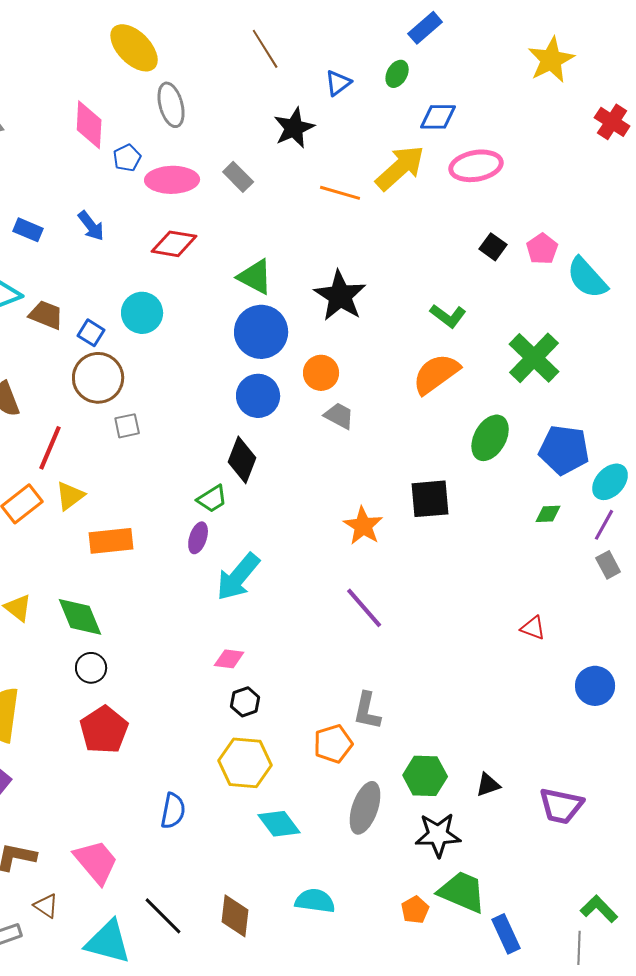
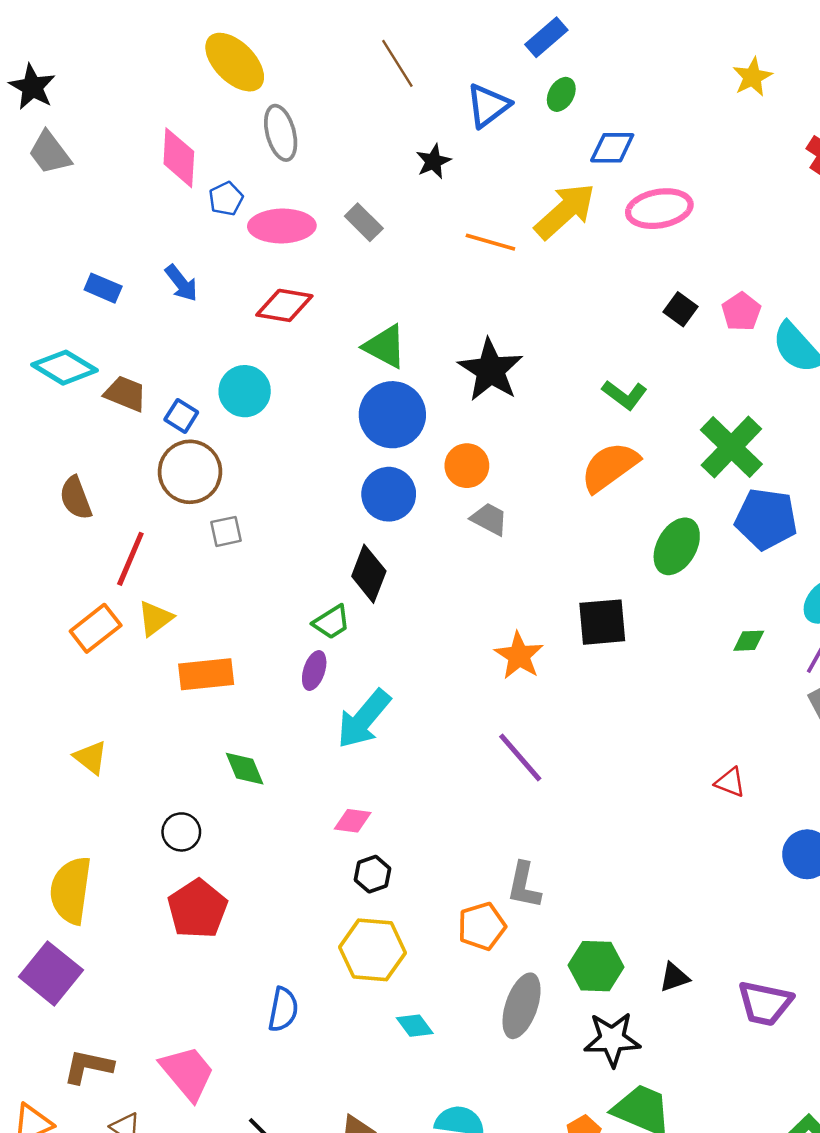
blue rectangle: (425, 28) -> (546, 37), moved
yellow star: (551, 60) -> (752, 77), size x0.7
blue triangle: (338, 83) -> (488, 106), size x1.4
black star: (294, 128) -> (433, 161), size x0.7
blue pentagon: (564, 450) -> (766, 519), moved
green diamond: (80, 617) -> (245, 769), moved, size x0.7
cyan diamond: (279, 824) -> (415, 1026), size x0.7

